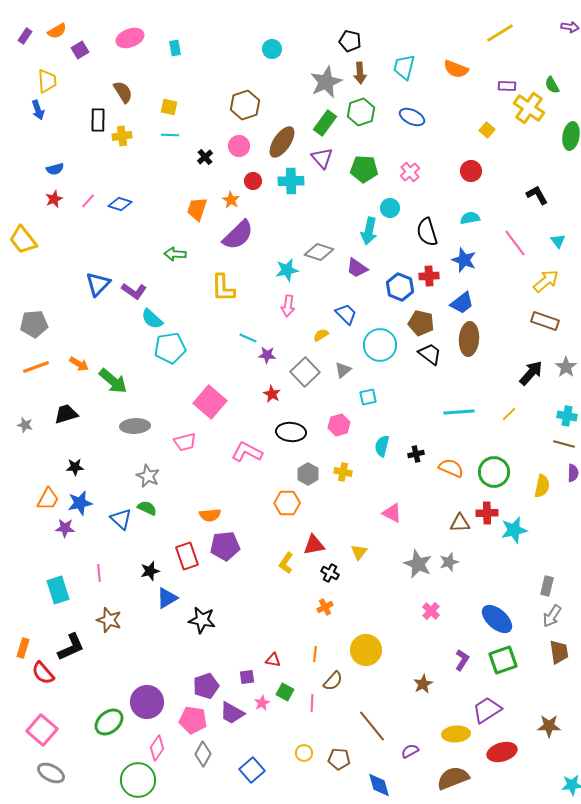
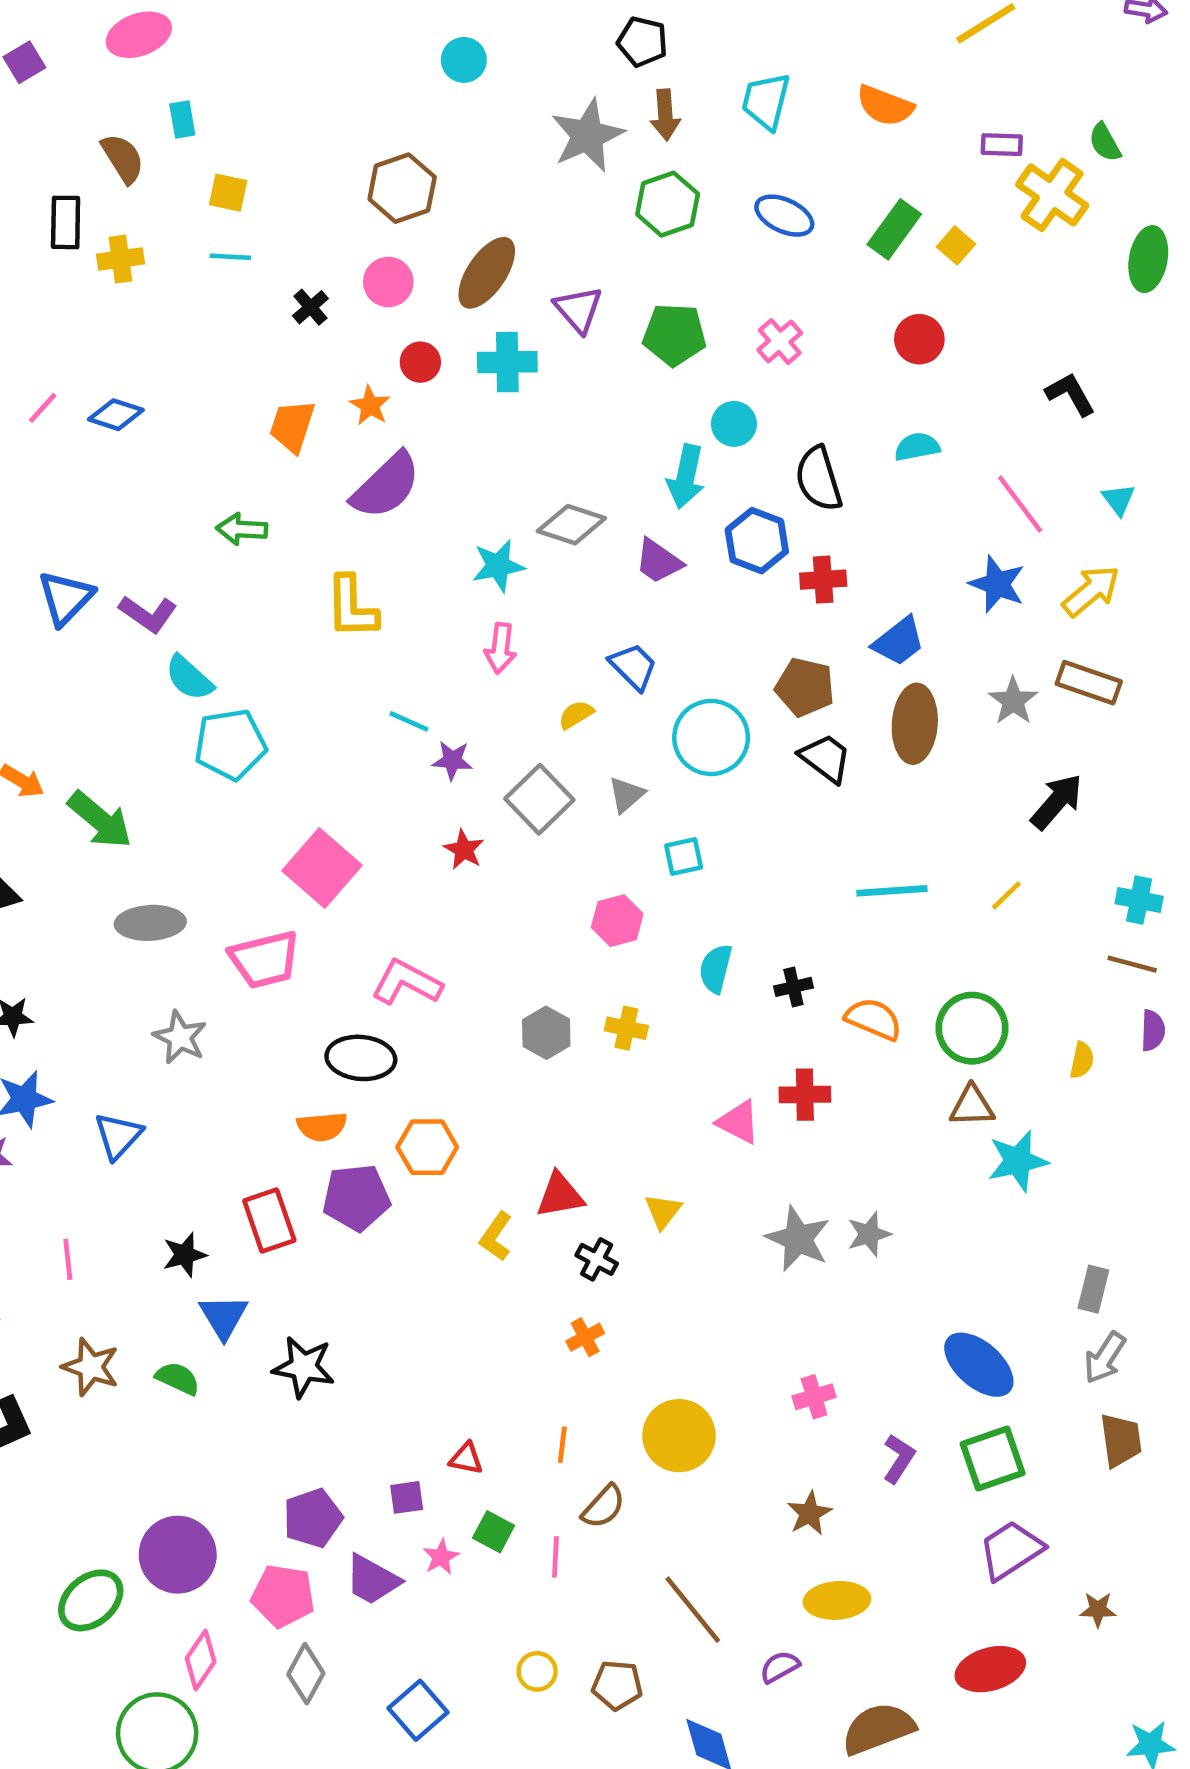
cyan rectangle: (175, 48) -> (182, 119), moved
green rectangle: (325, 123) -> (894, 229), moved
blue star: (464, 260) -> (997, 584), moved
blue hexagon: (400, 287) -> (757, 541), moved
gray star: (566, 367) -> (1013, 701), moved
black ellipse: (291, 432) -> (361, 1058), moved
pink trapezoid: (185, 442) -> (265, 960), size x1.4
yellow semicircle: (542, 486) -> (1082, 1060), size x0.7
orange hexagon: (287, 503) -> (427, 1147), moved
green semicircle: (147, 508) -> (178, 1378), moved
red cross: (487, 513) -> (805, 1095), moved
blue triangle: (121, 519) -> (118, 1136), turned 30
brown triangle: (460, 523) -> (972, 1106), moved
blue triangle: (167, 598) -> (223, 1317), turned -30
pink cross: (431, 611) -> (814, 1397), moved, turned 30
purple trapezoid: (487, 710) -> (1011, 1550), moved
brown star: (549, 726) -> (1098, 1610), size x0.7
yellow ellipse: (456, 734) -> (837, 1600), moved

